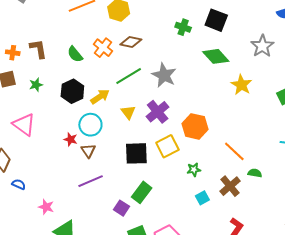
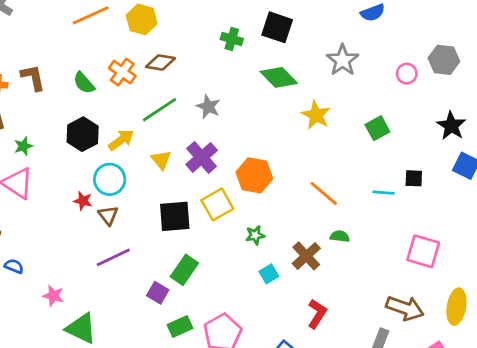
gray star: (164, 75) -> (208, 107), size x0.7
green star: (36, 85) -> (23, 146), moved
orange line: (234, 151) -> (324, 193), moved

